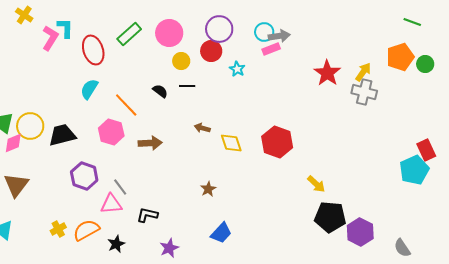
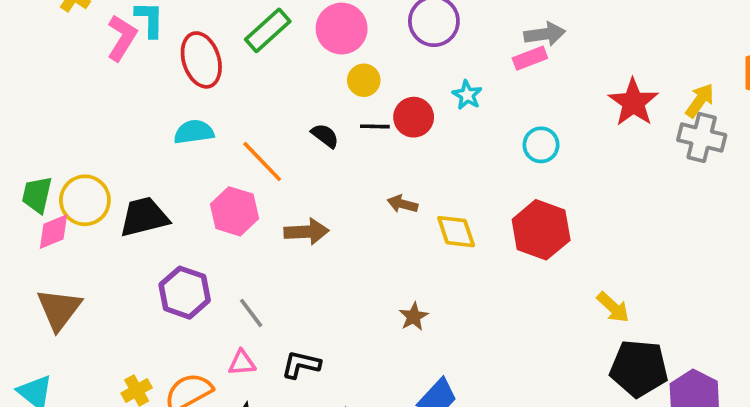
cyan circle: (264, 32) -> (541, 145), moved
red circle: (211, 51) -> (414, 117), moved
cyan semicircle: (89, 89) -> (194, 132), turned 50
pink triangle: (111, 204) -> (242, 363), moved, size x0.7

